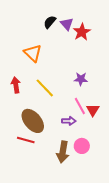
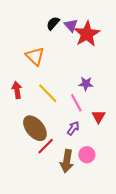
red star: (82, 32) -> (87, 34), size x1.4
pink line: (80, 106) -> (76, 103), moved
purple arrow: (69, 121) -> (73, 128), turned -56
red line: (26, 140) -> (46, 146), moved, turned -60

